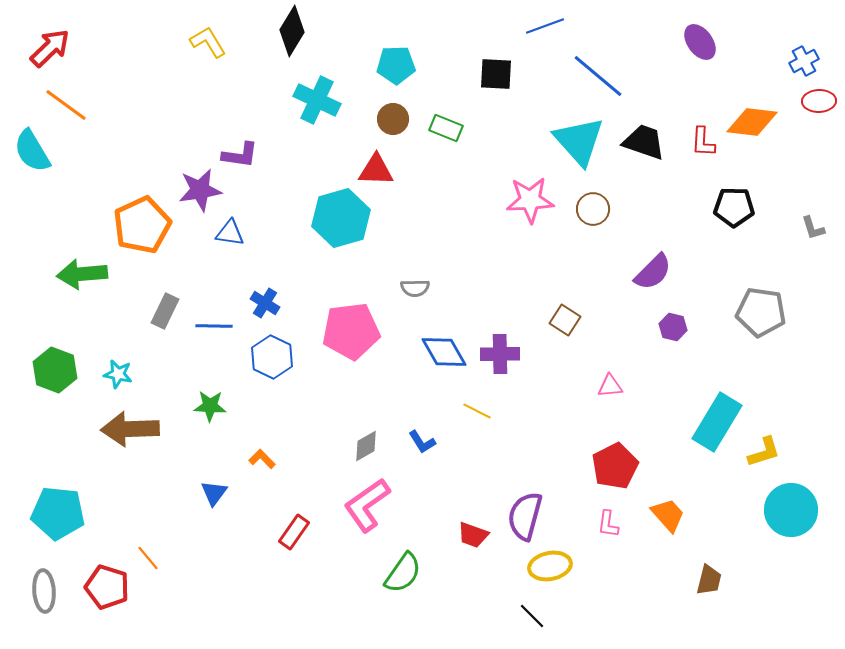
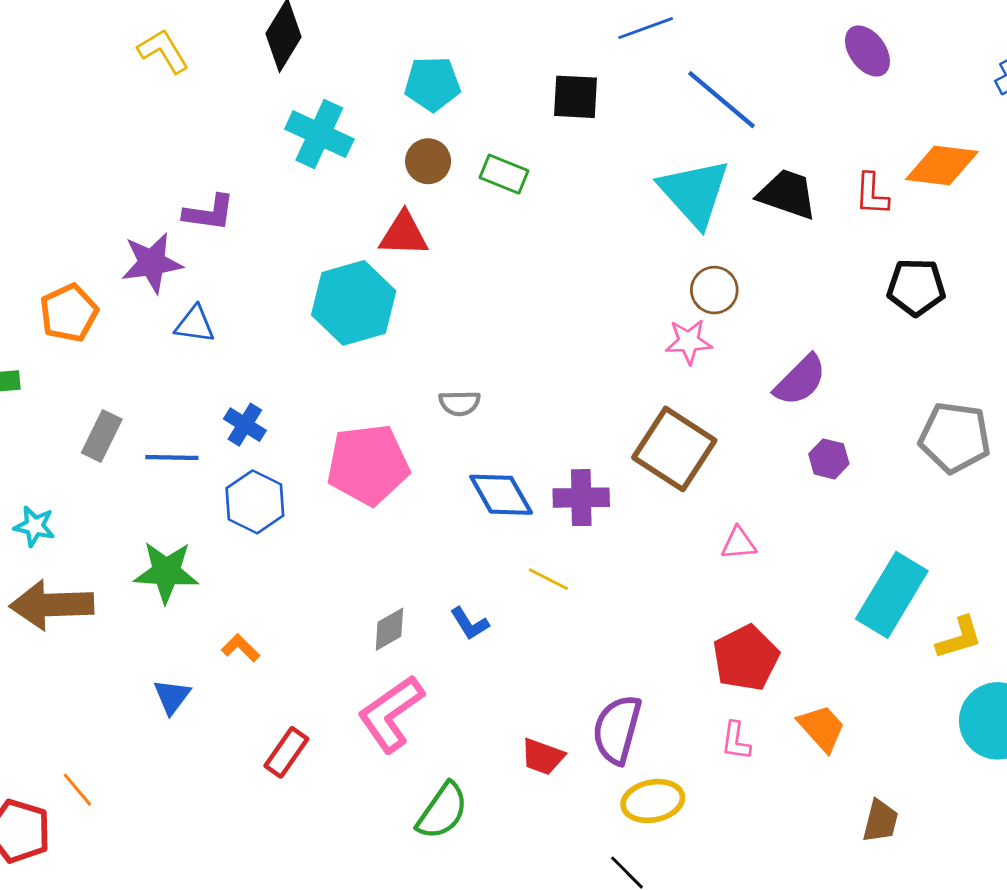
pink star: (530, 200) -> (689, 342), moved, size x0.7
orange pentagon: (142, 225) -> (69, 313), size x0.7
brown square: (565, 320) -> (674, 449), size x1.8
green star: (210, 406) -> (166, 572), size x1.4

